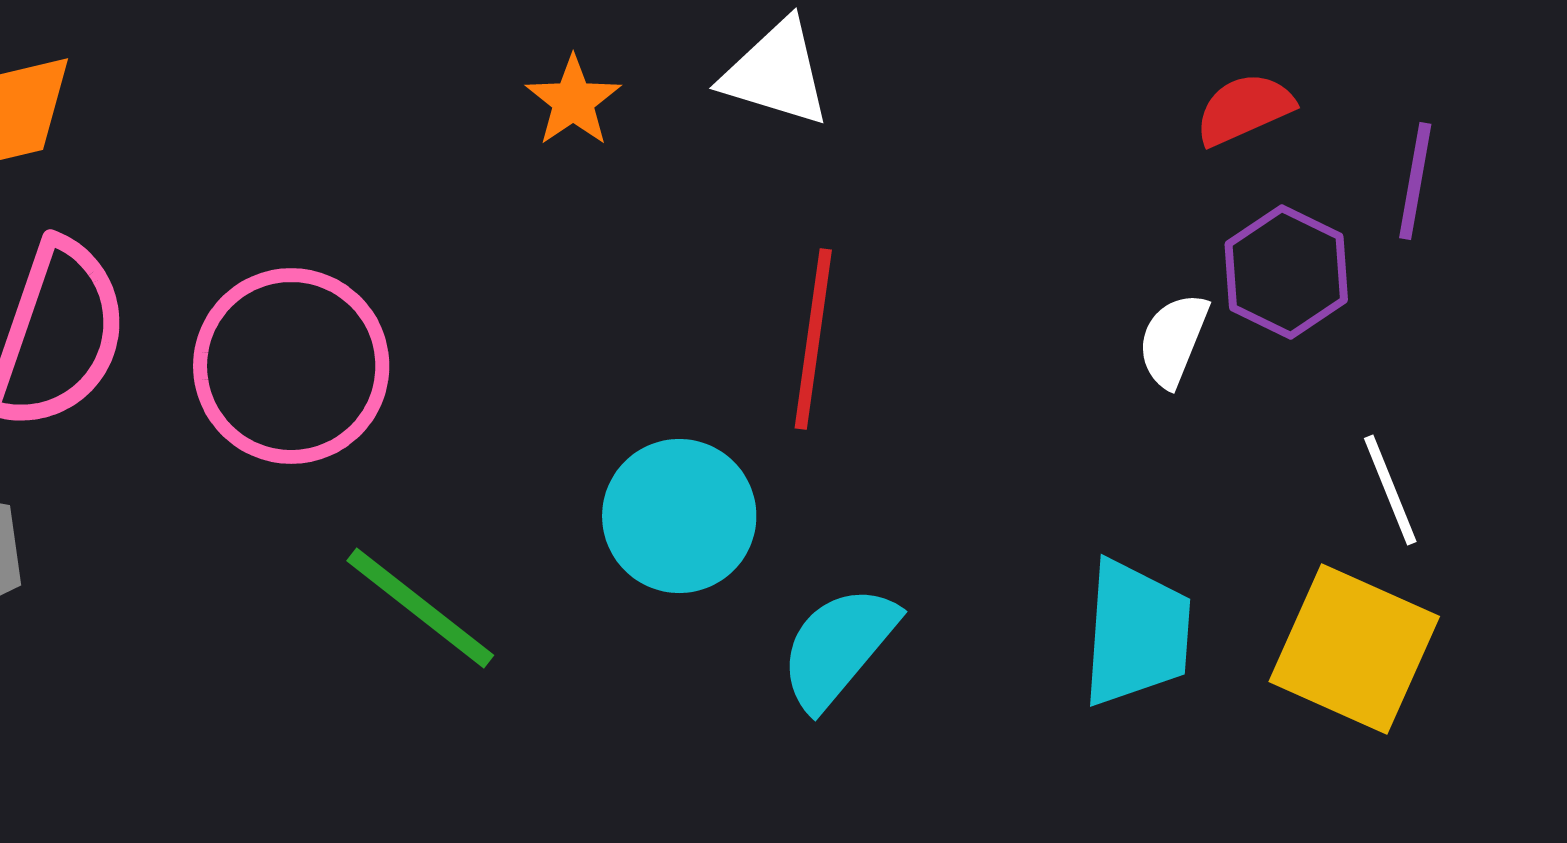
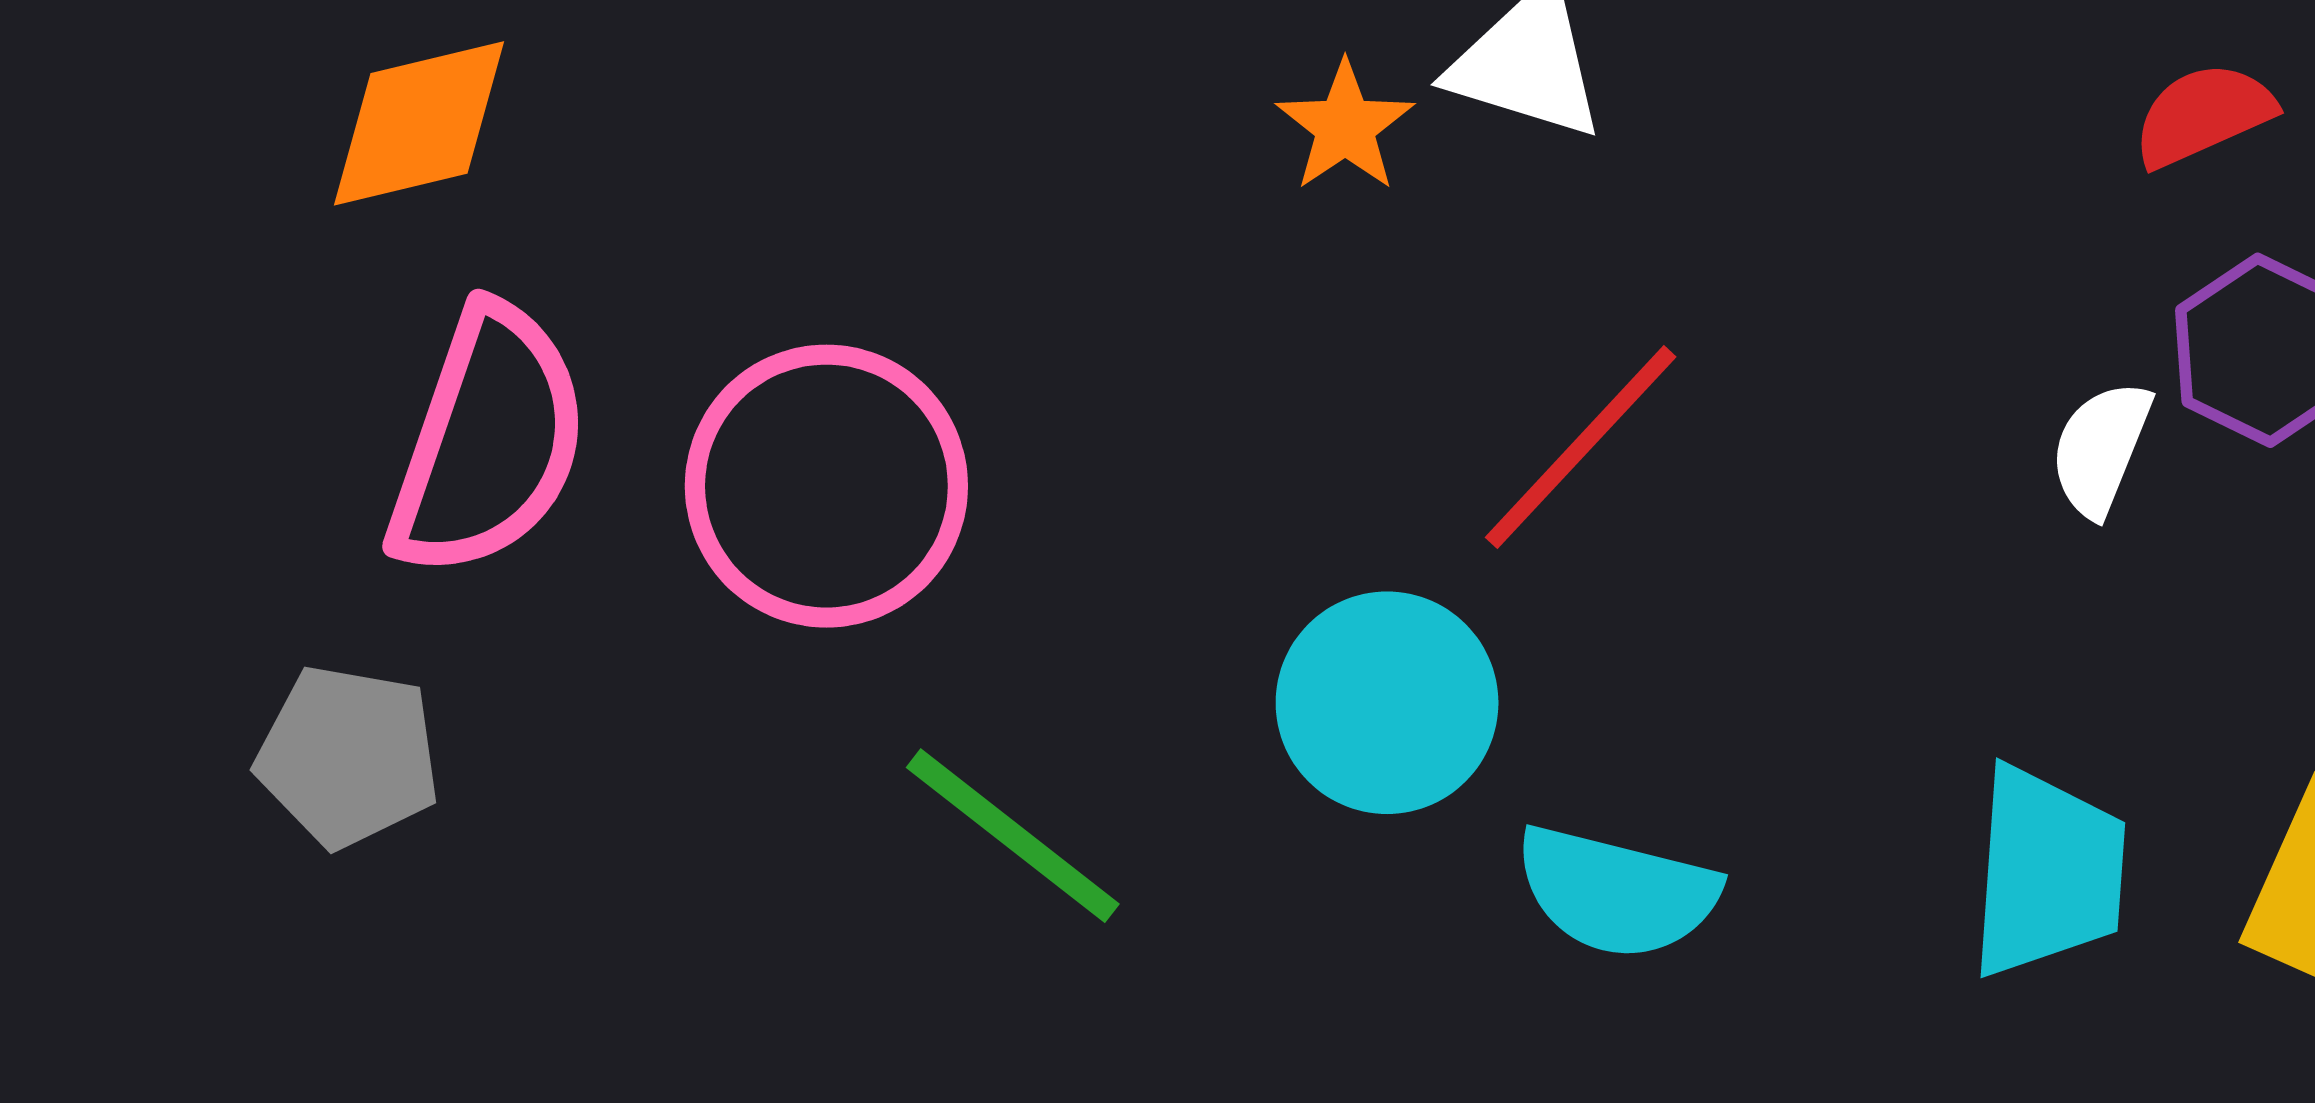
orange star: (573, 101) -> (1345, 126), moved
red line: (813, 339) -> (1581, 447), turned 35
cyan semicircle: (838, 647) -> (1617, 892), turned -116

